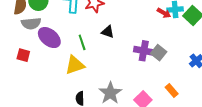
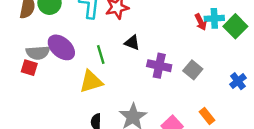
red arrow: (164, 13) -> (201, 22), turned 32
gray semicircle: (31, 23) -> (38, 53), moved
purple cross: (144, 51) -> (159, 66), moved

